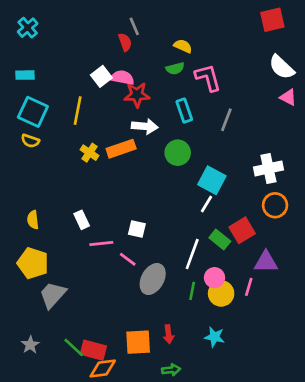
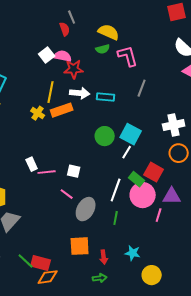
yellow semicircle: (183, 46) -> (109, 32), size x1.5
yellow line: (78, 111) -> (51, 92), moved
cyan rectangle: (184, 111) -> (106, 97), moved, turned -66
green circle: (178, 153) -> (105, 136), moved
red square: (242, 230) -> (154, 172), turned -30
pink line: (101, 243) -> (47, 172), moved
pink circle: (215, 278) -> (143, 195), moved, size x1.6
yellow circle: (221, 293) -> (152, 275), moved
red arrow: (168, 334) -> (104, 257), moved
orange square: (138, 342) -> (80, 246), moved

